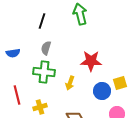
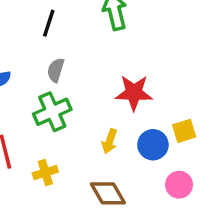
green cross: (44, 72) -> (52, 112), turned -30
yellow arrow: (70, 83) -> (110, 141), moved

